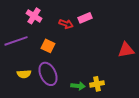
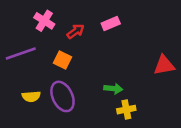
red arrow: (66, 24) -> (76, 31), moved, turned -56
green arrow: (78, 86) -> (113, 89), moved

